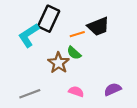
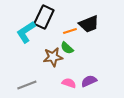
brown star: (58, 63) -> (53, 57), turned 30
purple semicircle: (113, 89) -> (89, 81), moved

